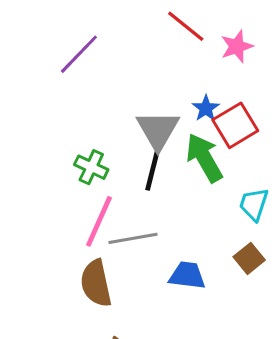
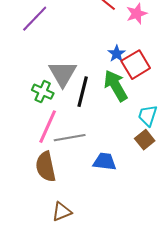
gray triangle: (158, 130) -> (63, 74), moved
brown square: (249, 258) -> (145, 140), moved

